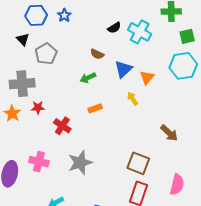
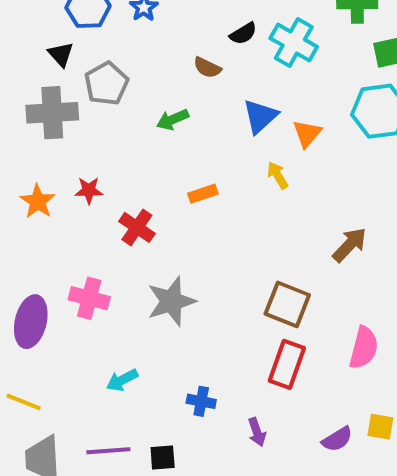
brown semicircle: (97, 54) -> (207, 68), moved
green arrow: (88, 78) -> (172, 120), moved
gray cross: (22, 84) -> (52, 113), moved
brown arrow: (169, 133) -> (350, 245), turned -90

